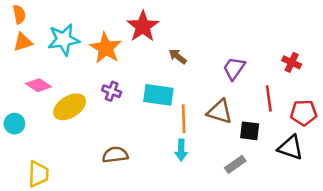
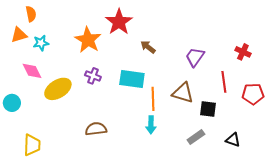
orange semicircle: (19, 14) -> (31, 14), moved
cyan star: (64, 40) -> (41, 43), moved, size x0.6
pink diamond: (38, 85) -> (32, 71), turned 30
black triangle: (290, 148) -> (233, 140), moved, size x0.7

